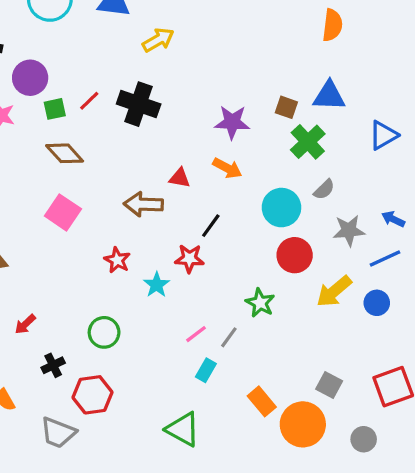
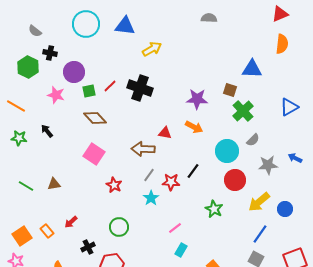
orange semicircle: (332, 25) -> (282, 44), moved
blue triangle: (329, 96) -> (252, 69), moved
black line: (211, 226) -> (193, 171), moved
blue line: (385, 258) -> (260, 234), moved, turned -30
red star: (117, 260) -> (114, 185), moved
gray line: (229, 337) -> (149, 175), moved

